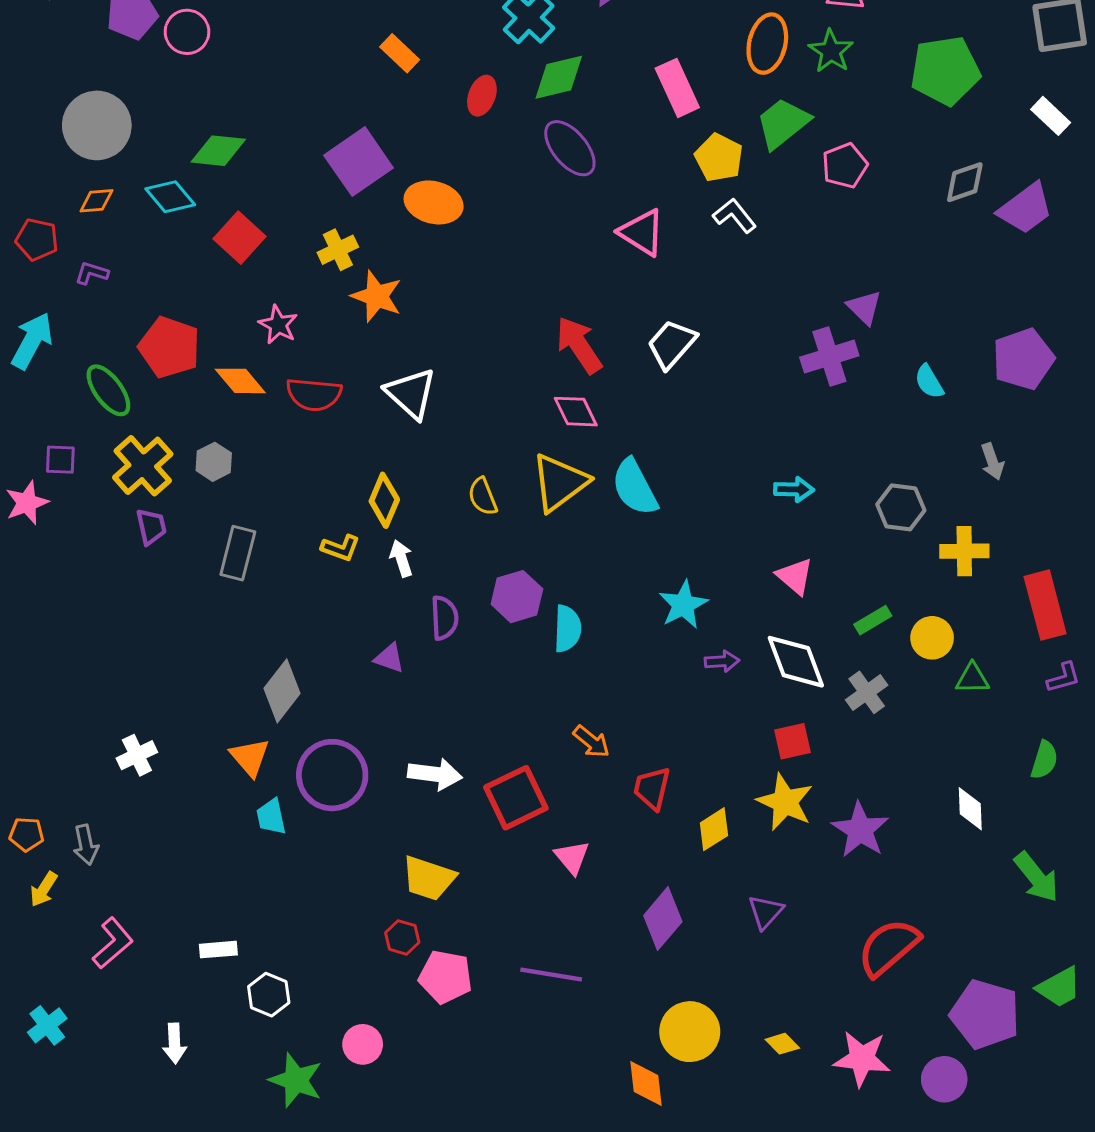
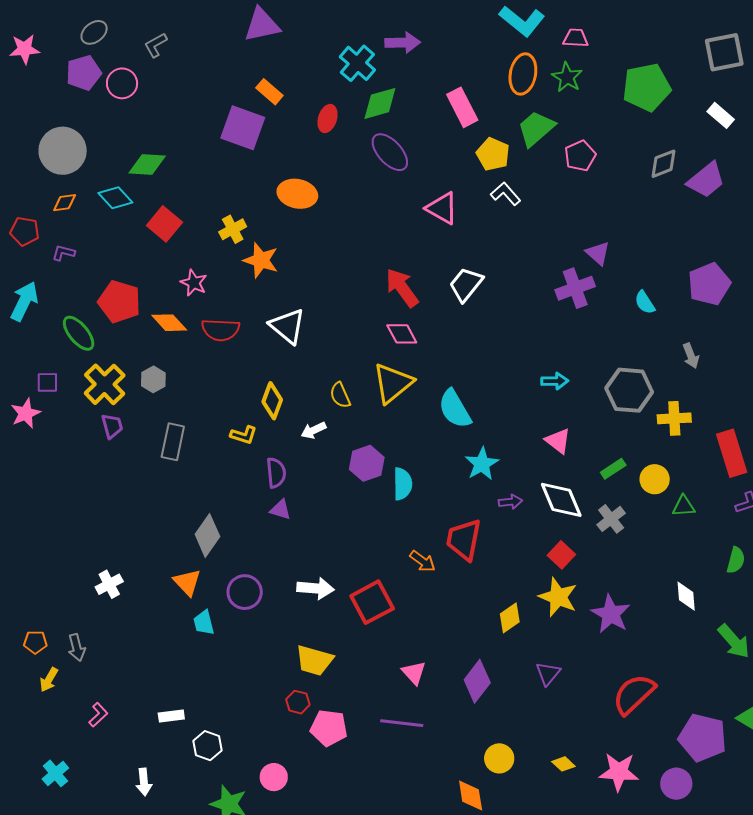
purple square: (359, 162) -> (243, 128), moved, turned -33
cyan semicircle: (635, 487) -> (455, 409), moved
gray hexagon: (901, 507) -> (629, 390), size x1.4
white arrow: (401, 558) -> (313, 430), moved, turned -95
purple semicircle: (444, 618) -> (276, 473), moved
red square: (793, 741) -> (561, 555), turned -32
purple circle: (332, 775) -> (245, 592), size x0.7
red trapezoid: (652, 788) -> (464, 540), moved, size x1.4
pink triangle: (572, 857) -> (414, 673), moved
pink L-shape: (113, 943) -> (98, 715), size x0.7
yellow circle: (690, 1032) -> (499, 758), size x0.7

